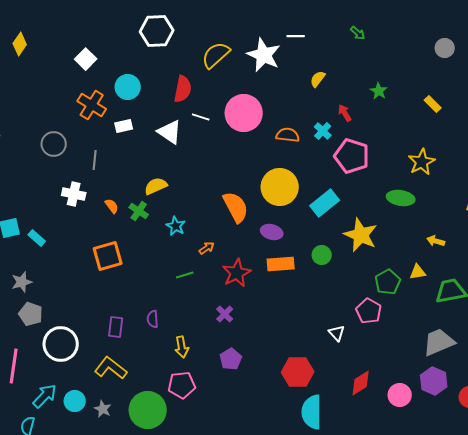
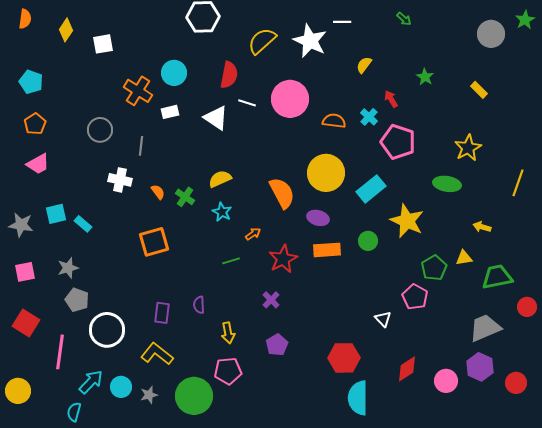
gray circle: (445, 48) -> (491, 34), size x1.4
white square: (86, 59) -> (103, 44), moved, turned 35
yellow semicircle: (156, 186) -> (220, 179), moved
gray star: (103, 409) -> (149, 395), turned 30

